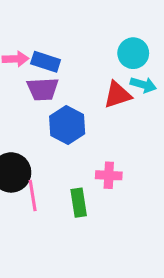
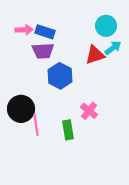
cyan arrow: (143, 85) -> (113, 48), turned -54
pink cross: (109, 175) -> (89, 111), turned 36

